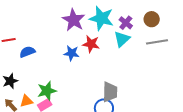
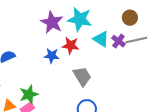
purple cross: (126, 23) -> (118, 41), moved
cyan triangle: (122, 39) -> (101, 39), turned -42
gray trapezoid: (110, 92) -> (82, 76), moved, turned -30

